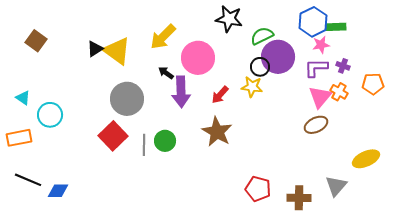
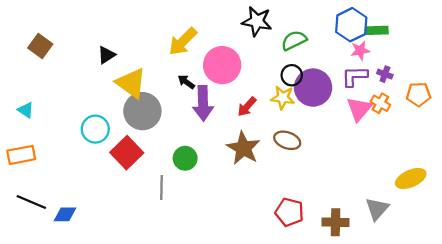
yellow triangle: (117, 51) -> (131, 83), moved
purple circle: (278, 57) -> (313, 88), moved
cyan circle: (50, 115) -> (95, 129), moved
brown ellipse: (316, 125) -> (287, 140), moved, turned 45
gray line: (144, 145) -> (162, 187), moved

